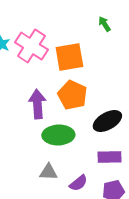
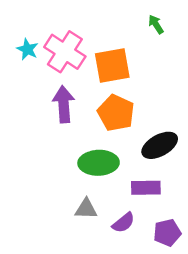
purple arrow: (37, 104) -> (64, 104), moved
purple rectangle: (109, 157) -> (146, 188), moved

